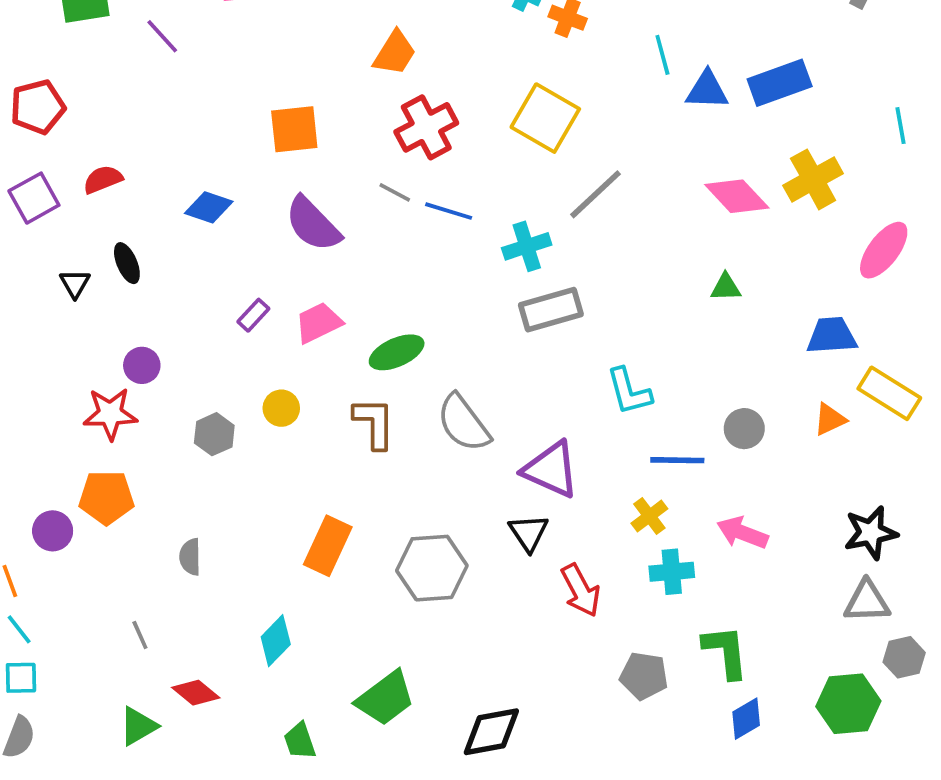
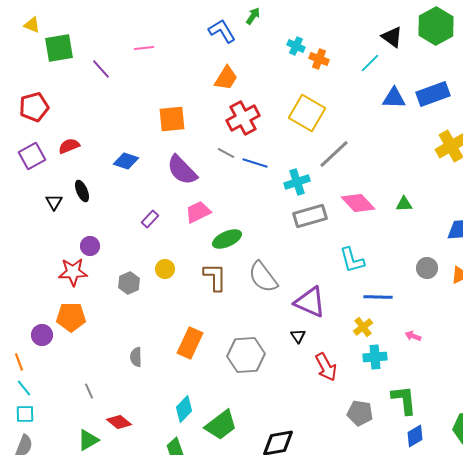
cyan line: (662, 55) -> (370, 63), moved, turned 60
pink diamond: (737, 196) -> (358, 203), moved
pink trapezoid: (318, 323) -> (198, 212), moved
gray circle: (744, 429) -> (427, 268), moved
black triangle: (529, 533) -> (298, 336), size x0.7
pink arrow: (742, 533) -> (413, 336), size x0.6
gray semicircle: (190, 557) -> (136, 357), moved
cyan diamond: (276, 641) -> (184, 409), moved

